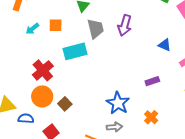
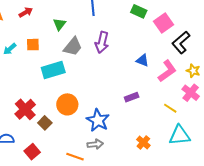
gray trapezoid: (95, 29) -> (73, 47), turned 55
red cross: (43, 70) -> (25, 109), moved
orange circle: (42, 96) -> (67, 104), moved
orange cross: (151, 117) -> (143, 142), moved

